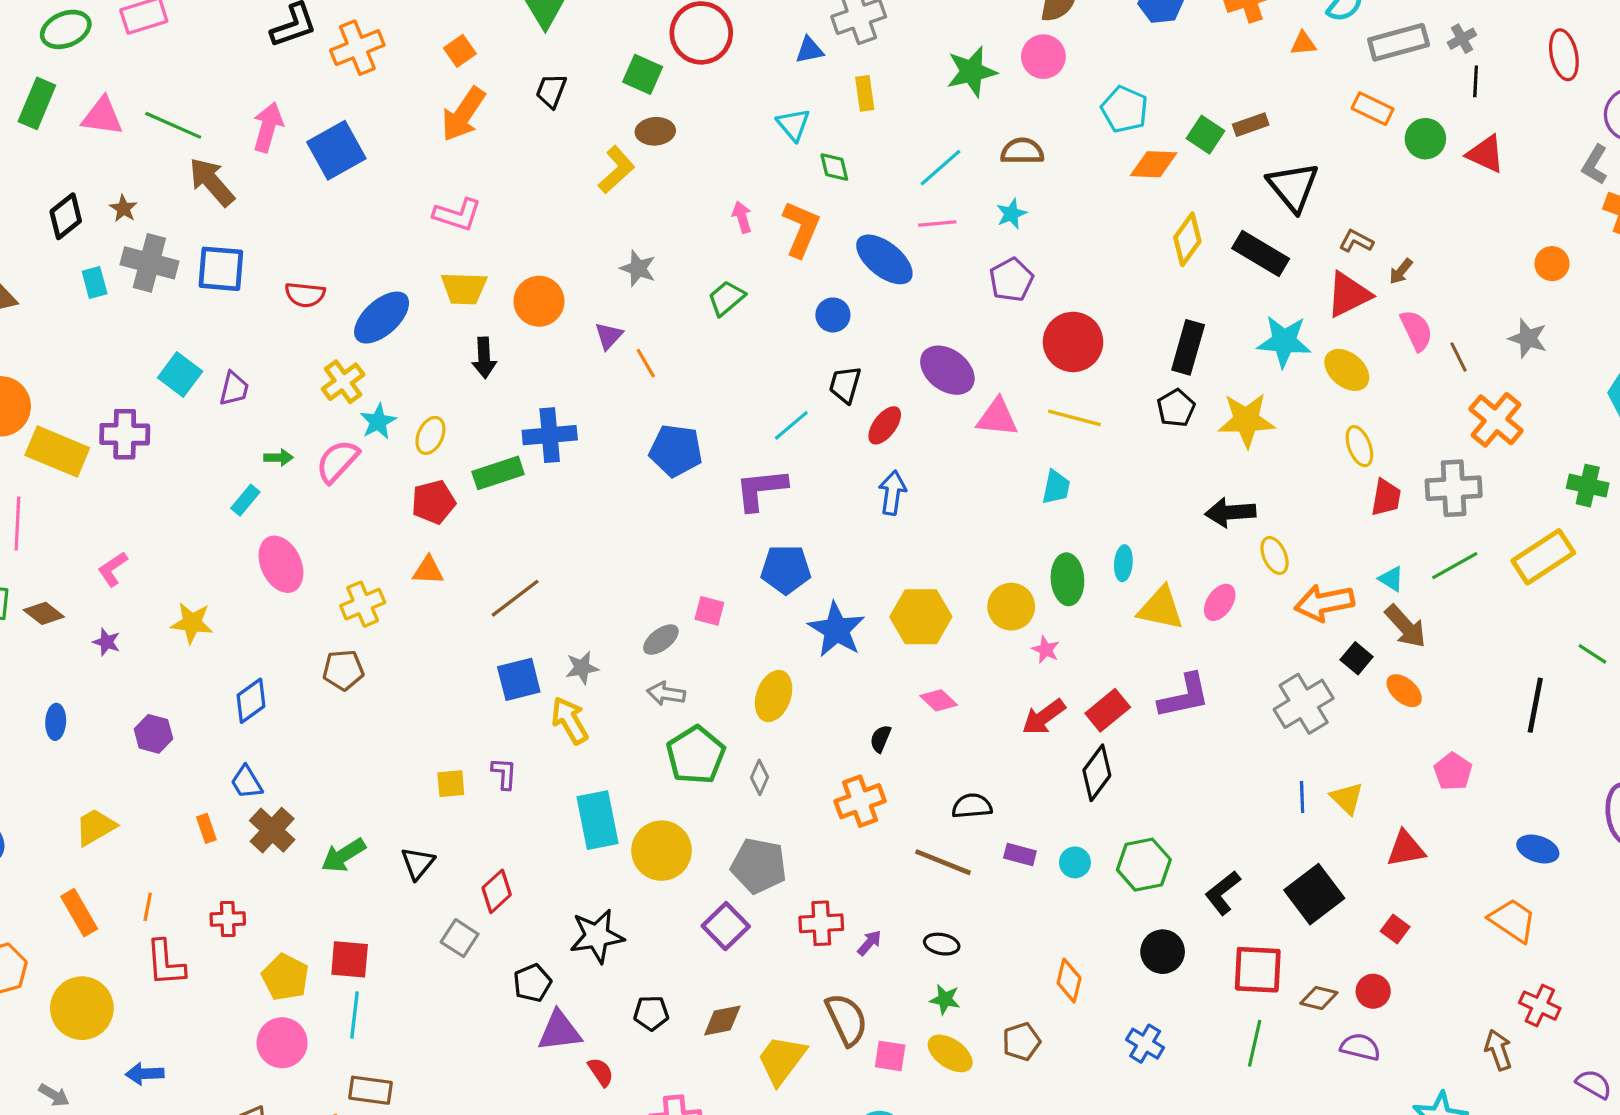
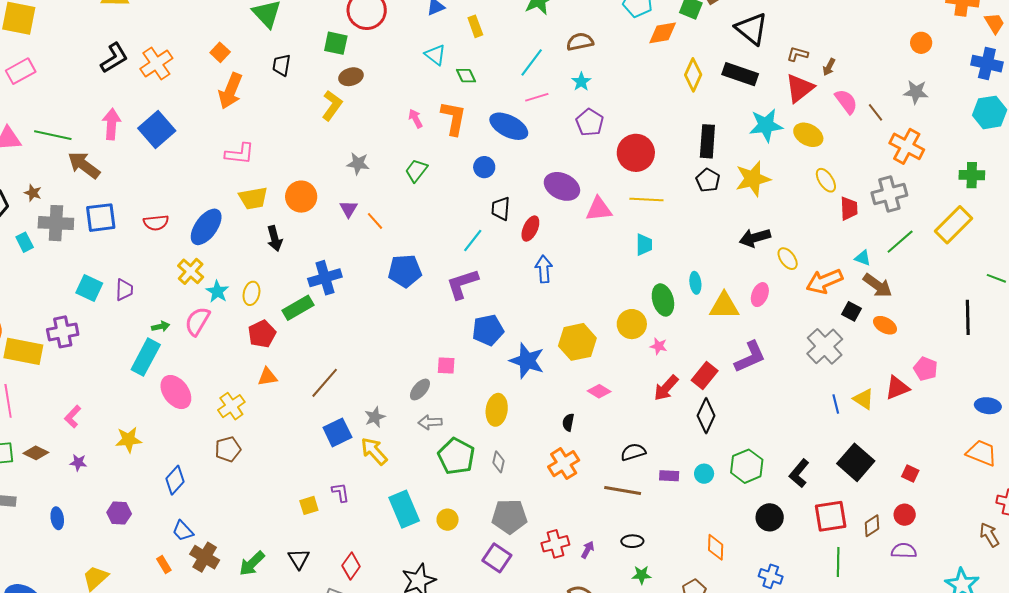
cyan rectangle: (245, 500) -> (146, 357), size x1.8
red triangle: (1406, 849) -> (897, 388), moved
yellow circle: (661, 851) -> (448, 520), size x0.6
brown diamond: (1319, 998) -> (872, 526), turned -35

